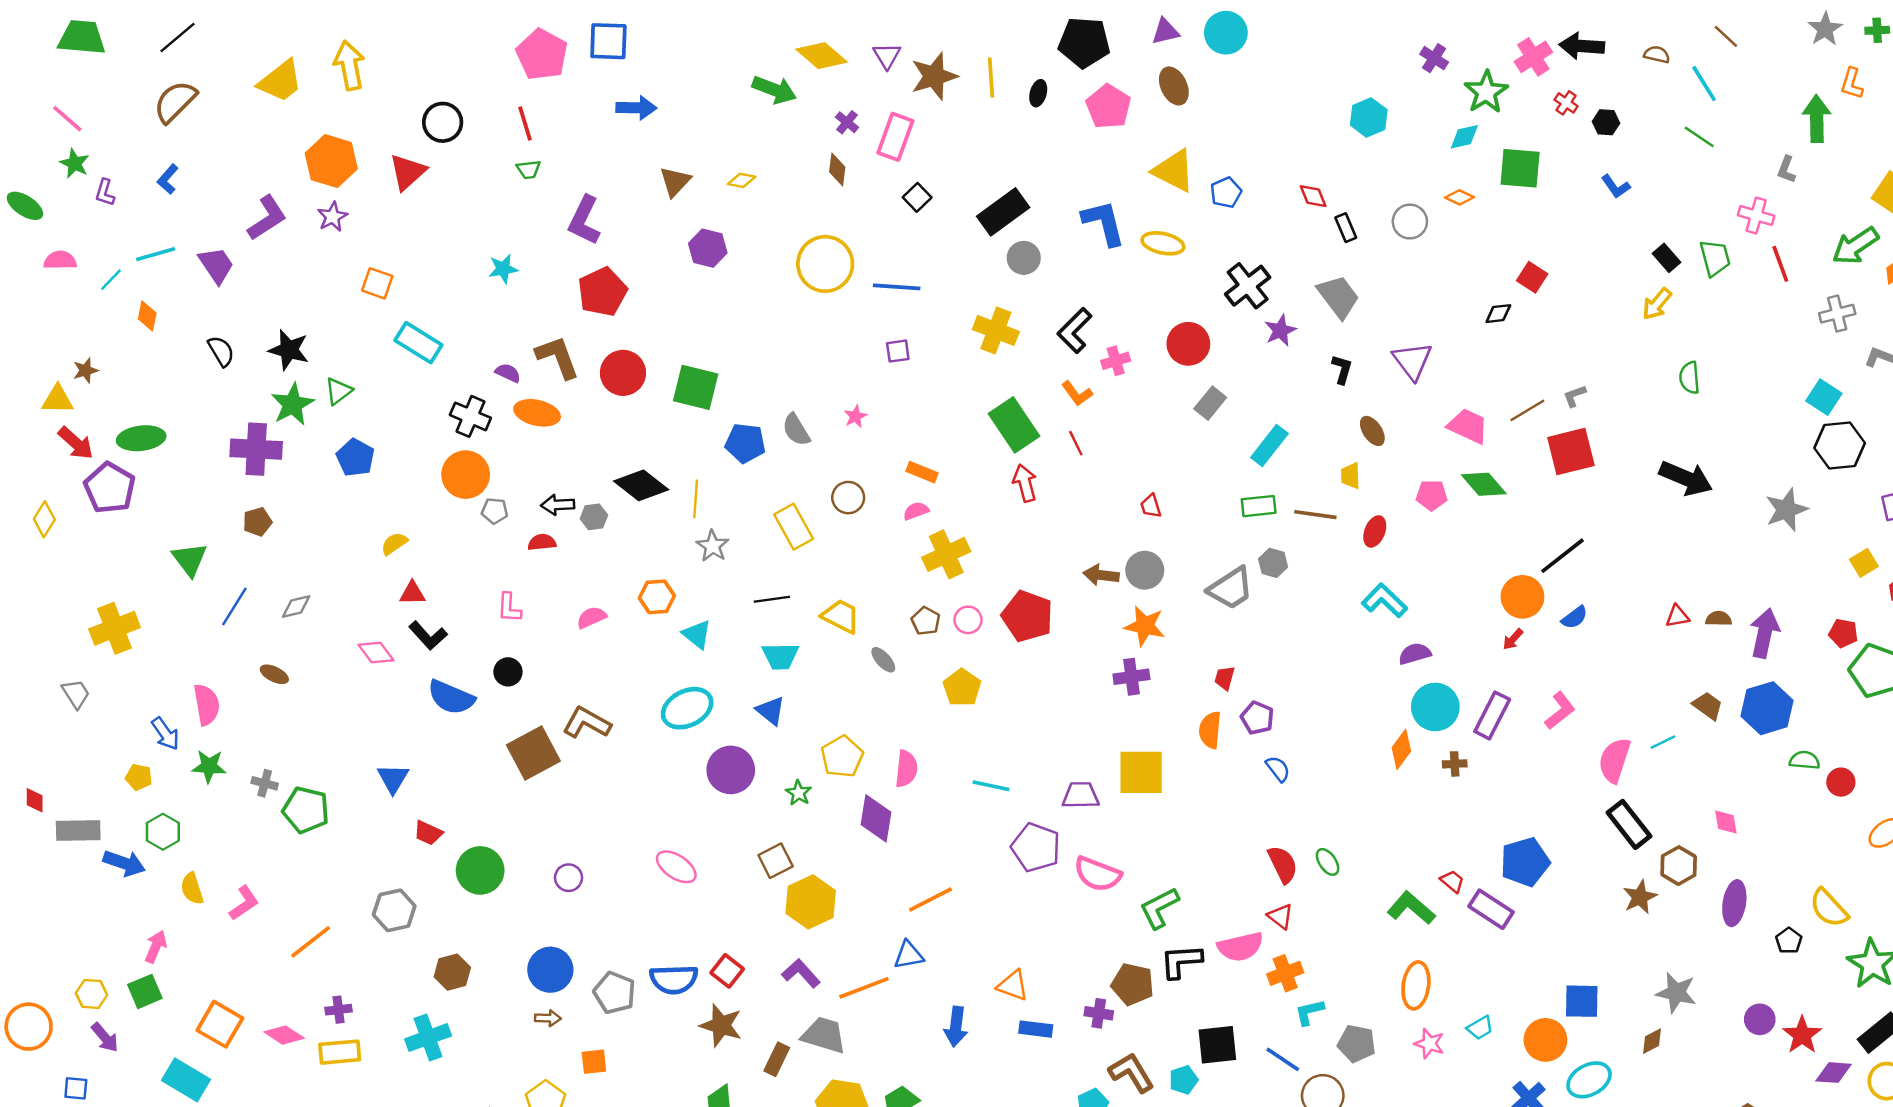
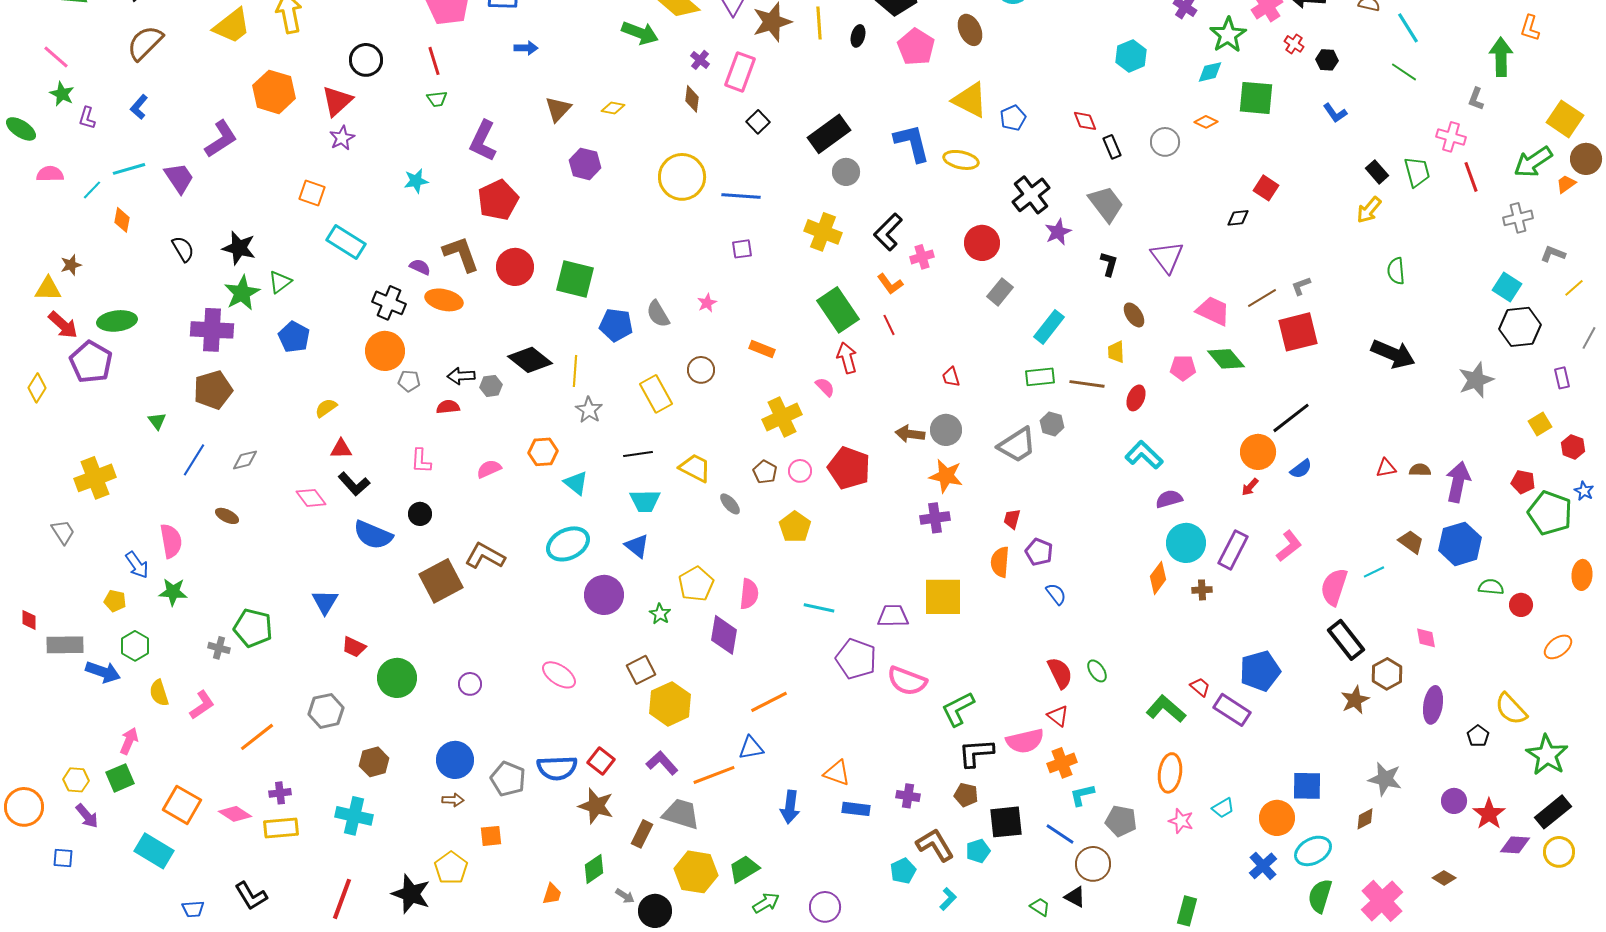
blue arrow: (636, 108) -> (526, 48), size x0.7
purple star: (332, 217) -> (342, 138), moved
pink semicircle: (916, 511) -> (825, 387), moved, turned 65
brown pentagon: (257, 522) -> (213, 390), size x1.6
green triangle: (190, 559) -> (157, 421), size x0.6
gray cross: (265, 783) -> (219, 648), moved
brown pentagon: (1133, 984) -> (966, 795), moved, size x0.7
cyan cross: (428, 1037) -> (354, 816), turned 33

